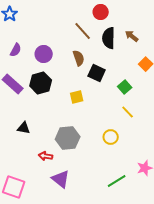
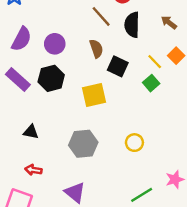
brown arrow: (132, 36) -> (169, 22), moved
purple semicircle: (16, 50) -> (21, 39), size x1.5
yellow square: (77, 97) -> (94, 95), size x1.5
yellow line: (128, 112) -> (155, 62), moved
red arrow: (46, 156) -> (33, 170), moved

